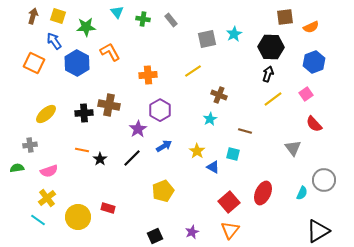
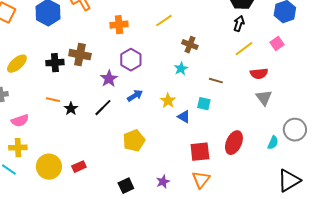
red semicircle: (314, 124) -> (259, 74), moved, turned -54
yellow cross: (47, 198) -> (18, 148), turned 36
red square: (229, 202) -> (200, 152), turned 35
red rectangle: (108, 208) -> (79, 167), moved, turned -40

